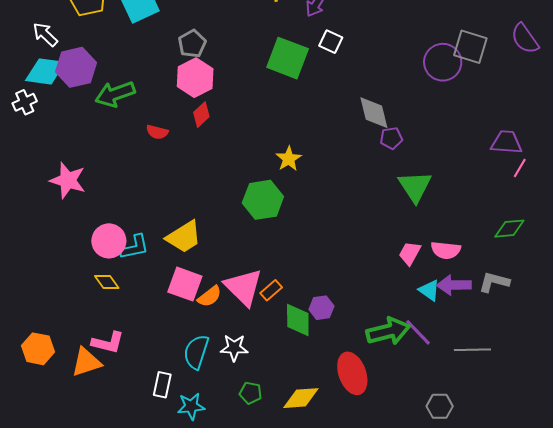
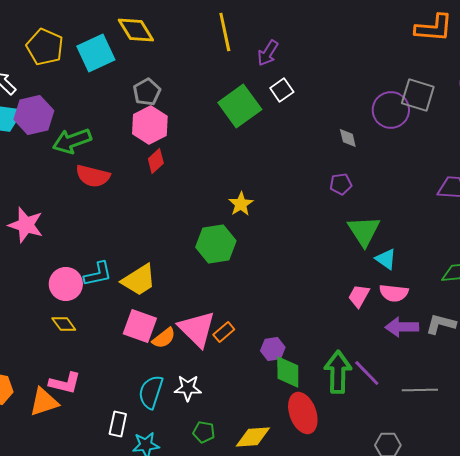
white square: (331, 42) -> (282, 90), turned 30
green square: (288, 58) -> (240, 106), turned 33
gray diamond: (374, 113) -> (348, 138), moved, size x0.6
red semicircle: (157, 132) -> (93, 176), moved, size x1.6
cyan L-shape: (135, 247) -> (98, 274), moved
cyan triangle: (429, 290) -> (386, 259), moved
green diamond: (298, 320) -> (288, 372), moved
green arrow: (388, 331) -> (338, 372), turned -75

